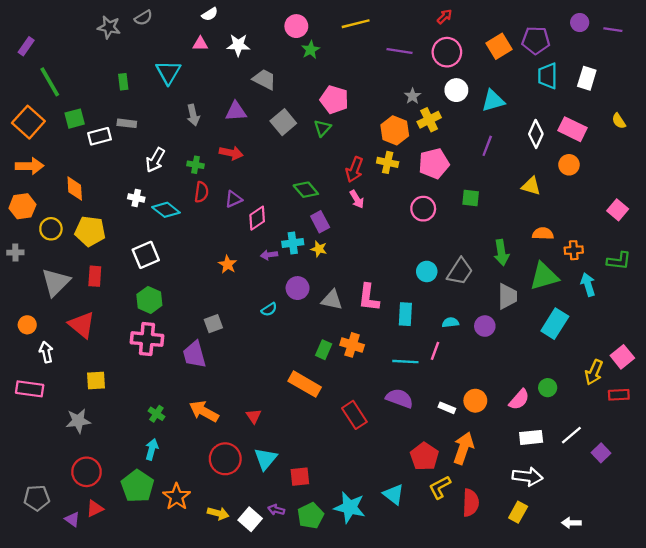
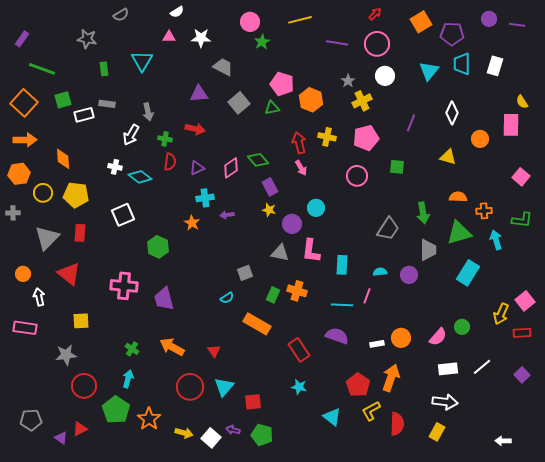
gray star: (109, 27) -> (87, 39), moved
orange square: (499, 46) -> (421, 22), moved
green line: (50, 82) -> (42, 69), turned -40
cyan triangle: (493, 101) -> (429, 71), moved, turned -35
gray arrow: (193, 115) -> (148, 112), moved
green triangle: (322, 128) -> (272, 108), turned 35
pink rectangle: (573, 129) -> (511, 125), moved, turned 65
orange hexagon: (395, 130) -> (311, 100), moved
red arrow: (354, 170) -> (299, 143), turned 145
pink diamond: (257, 218) -> (231, 168), moved
cyan cross: (293, 243) -> (205, 198), moved
cyan circle: (427, 271) -> (316, 208), moved
purple circle: (298, 288) -> (292, 224), moved
green hexagon: (149, 300) -> (158, 247), moved
cyan semicircle: (269, 309) -> (227, 298), moved
gray square: (213, 324) -> (245, 273), moved
white rectangle: (447, 408) -> (377, 344), turned -32
purple square: (601, 453) -> (522, 375), moved
red circle: (86, 472) -> (84, 386), moved
cyan star: (350, 507) -> (299, 387), moved, size x0.6
green pentagon: (311, 516) -> (262, 435), turned -30
white arrow: (571, 523) -> (503, 441), moved

